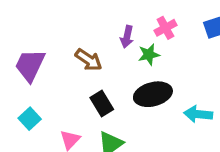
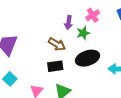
brown arrow: (89, 60) -> (57, 44), moved
black rectangle: (102, 103) -> (55, 66), turned -63

